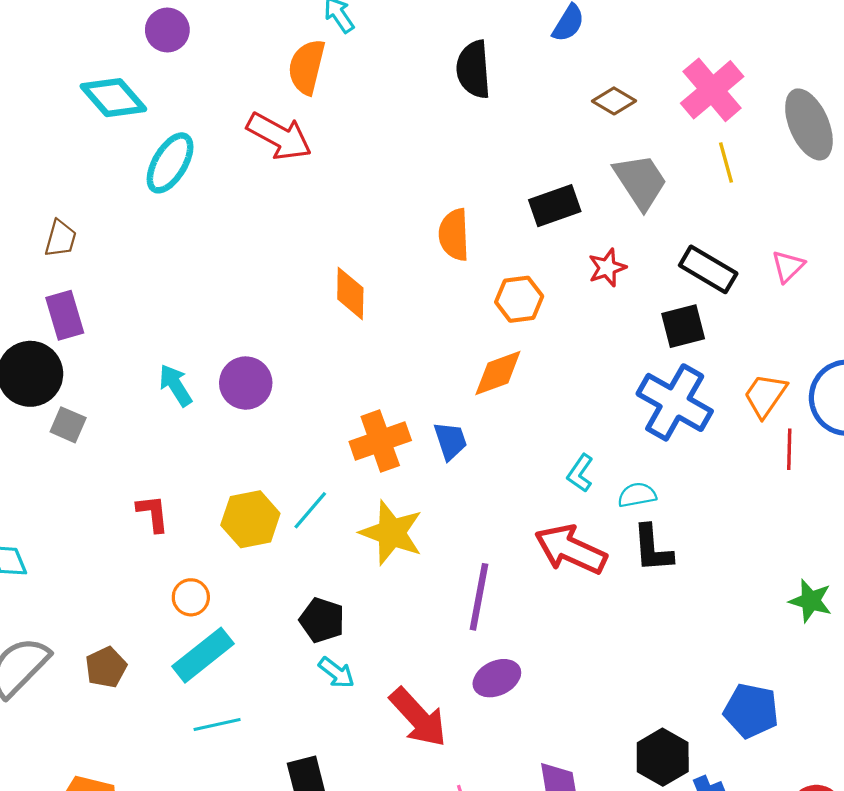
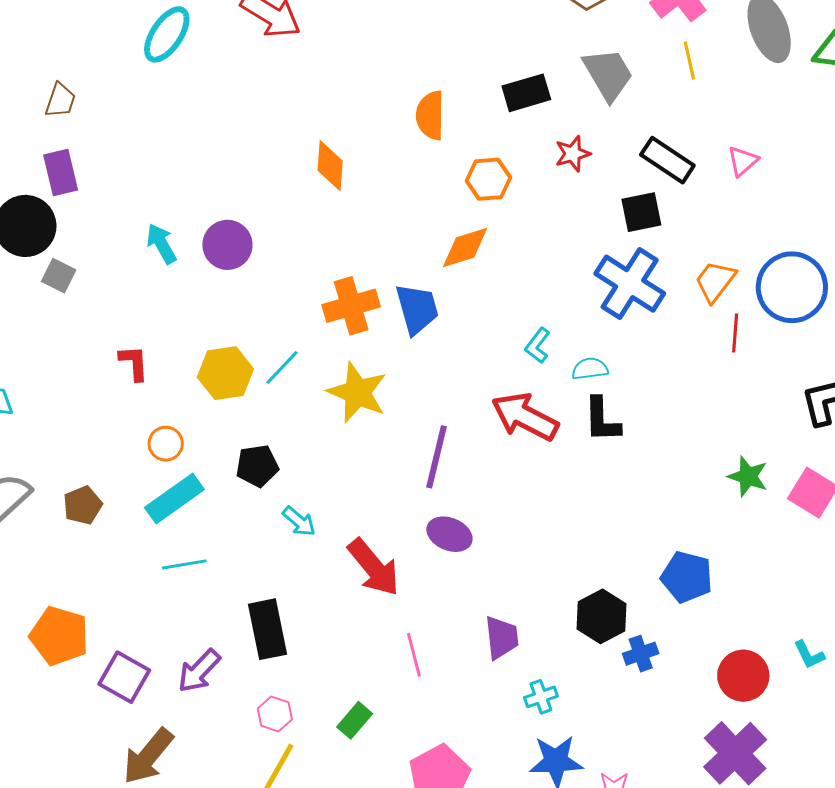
blue trapezoid: (450, 441) -> (417, 309), size x1.4
black pentagon: (322, 620) -> (257, 466), moved, turned -30
purple ellipse: (497, 678) -> (449, 534), turned 45

